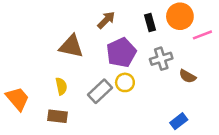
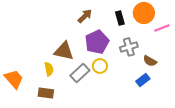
brown triangle: (71, 46) -> (64, 51), moved
blue rectangle: (179, 121) -> (143, 80), moved

